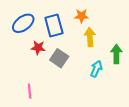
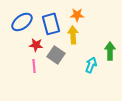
yellow arrow: (90, 37) -> (73, 35), moved
pink line: (30, 91) -> (34, 66), moved

